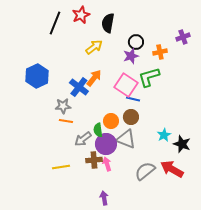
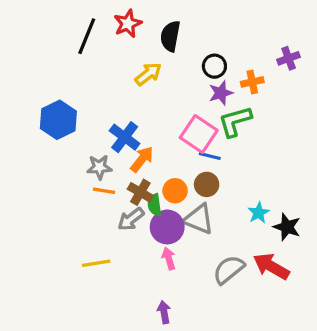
purple star: (131, 56) -> (221, 93), moved
orange arrow: (94, 78) -> (142, 159), moved
brown cross: (94, 160) -> (140, 192), moved, turned 35

